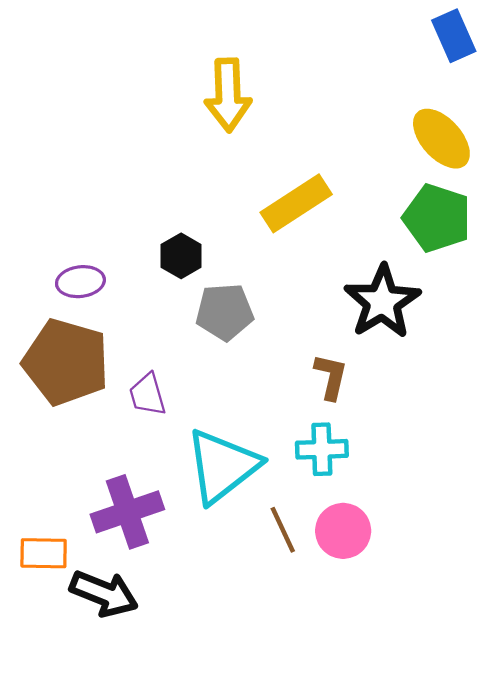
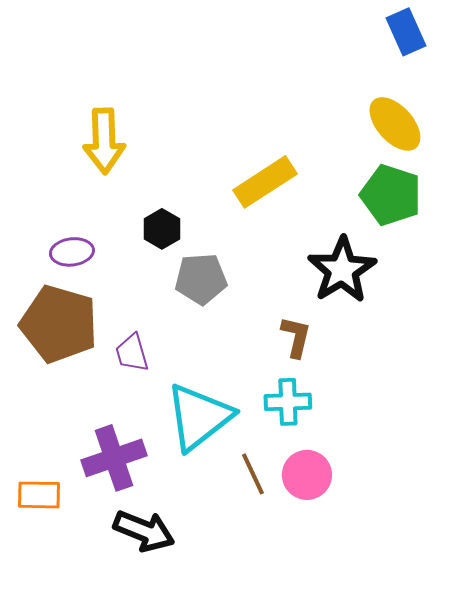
yellow arrow: (228, 95) -> (104, 141), moved
black arrow: (104, 593) -> (144, 531), moved

